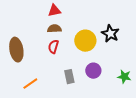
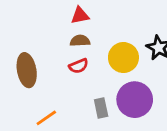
red semicircle: (53, 47) -> (79, 66), turned -128
purple circle: (93, 71) -> (135, 100), size x1.6

